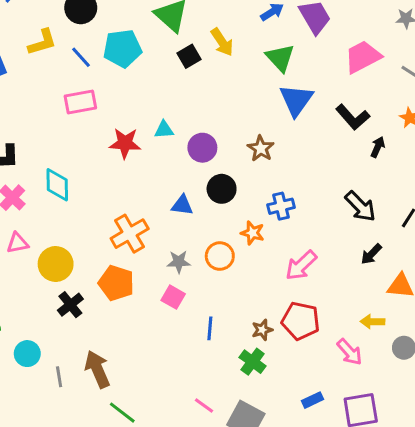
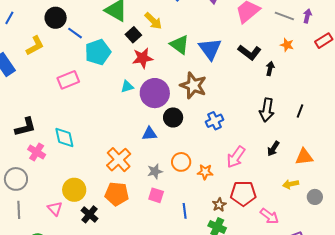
cyan pentagon: (122, 49) -> (98, 52), moved
blue line: (81, 57) -> (75, 33), moved
green triangle: (280, 58) -> (179, 45), moved
red star: (125, 143) -> (143, 58), moved
purple circle: (202, 148) -> (155, 93), size x1.5
brown star: (261, 148) -> (193, 86), size x1.5
black arrow: (360, 206) -> (267, 110), turned 65
orange star: (252, 233) -> (205, 172), moved
pink triangle: (18, 243) -> (55, 209), moved, turned -49
black arrow: (371, 254) -> (273, 149), moved
pink arrow: (350, 352) -> (269, 216), moved

